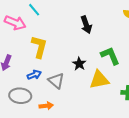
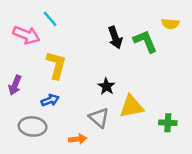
green L-shape: (110, 56) -> (145, 41), moved
gray triangle: (56, 81) -> (99, 118), moved
orange arrow: (46, 106) -> (78, 139), moved

